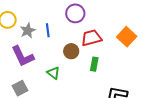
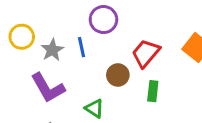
purple circle: (75, 13) -> (103, 20), moved
red trapezoid: (91, 38) -> (146, 53), turned -30

